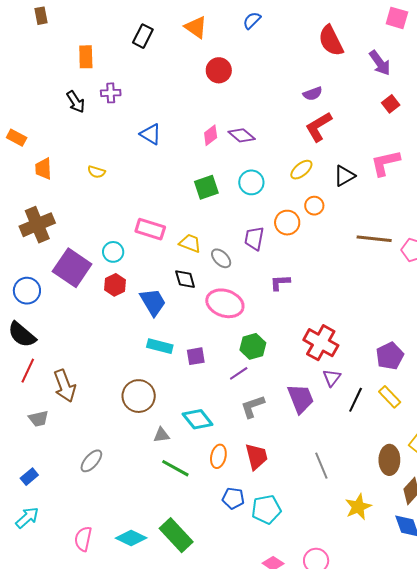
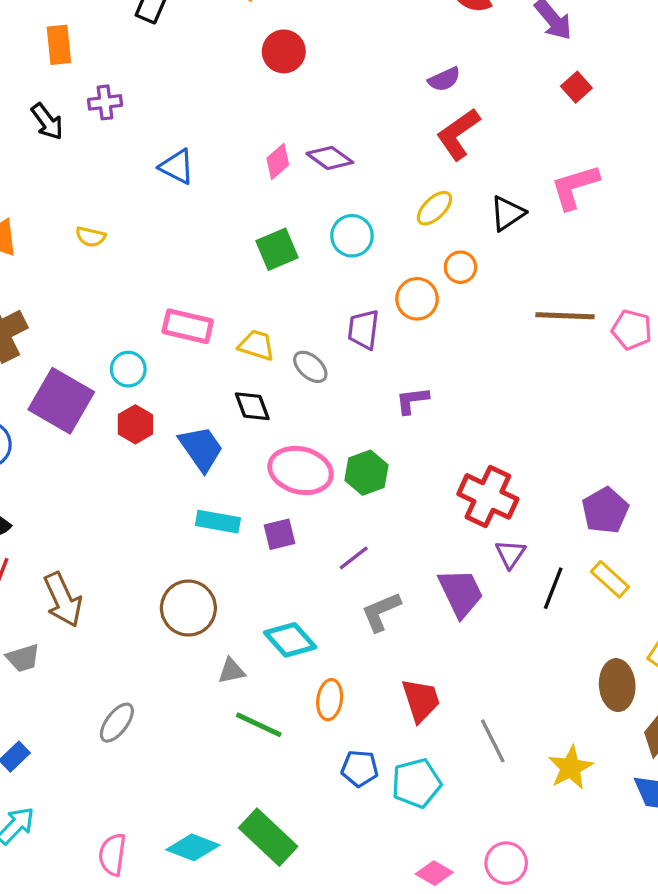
pink ellipse: (225, 303) -> (300, 470), moved
green hexagon: (253, 346) -> (366, 473), moved
red trapezoid: (256, 456) -> (421, 700), moved
gray line: (321, 466) -> (493, 741), moved

